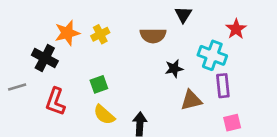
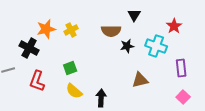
black star: (174, 69) -> (127, 46), moved
purple rectangle: (223, 86) -> (181, 68), moved
pink square: (232, 123) -> (183, 97), moved, turned -32

